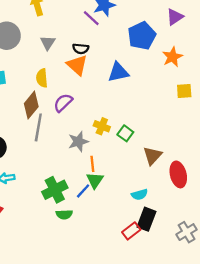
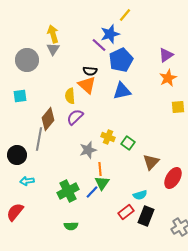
purple triangle: (175, 17) -> (166, 55), moved
blue pentagon: (142, 36) -> (121, 60), moved
gray triangle: (48, 43) -> (53, 49), moved
yellow semicircle: (42, 78) -> (70, 96), moved
gray line: (38, 127) -> (39, 139), moved
red ellipse: (178, 174) -> (173, 178), turned 45
green semicircle: (64, 214) -> (71, 226), moved
red rectangle: (131, 231) -> (126, 212), moved

